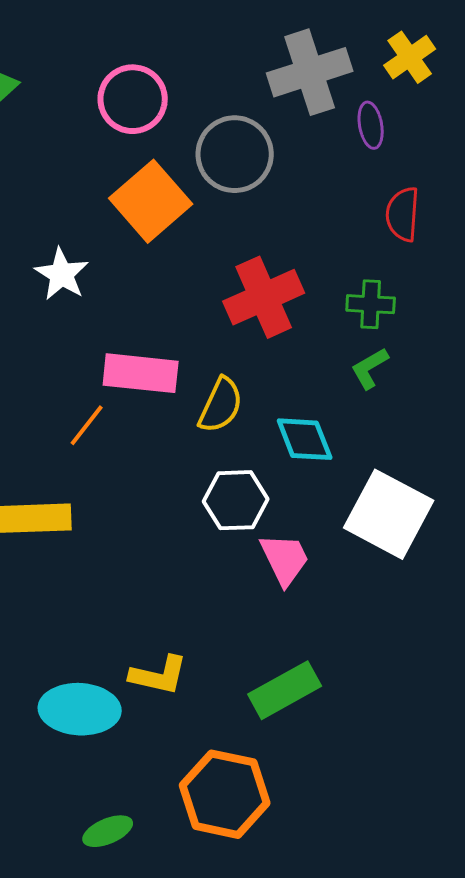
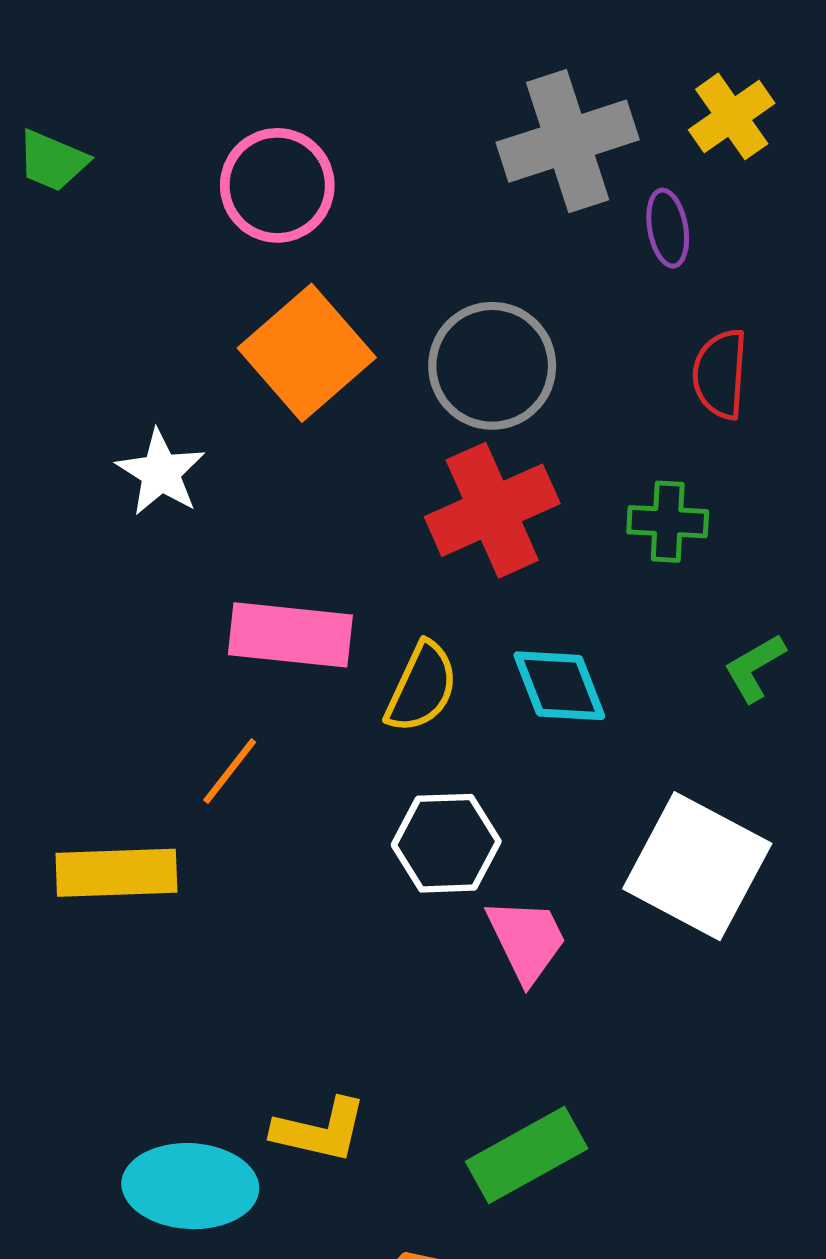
gray circle: (235, 154) -> (492, 366), moved
green L-shape: (370, 368) -> (755, 668), moved
orange line: (87, 425) -> (230, 771), moved
cyan diamond: (305, 439) -> (559, 686), moved

